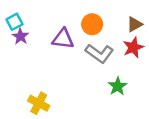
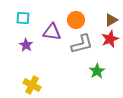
cyan square: (14, 22) -> (23, 18), moved, turned 32
purple star: (20, 36) -> (26, 45), moved
gray L-shape: (99, 53) -> (82, 44), turned -50

